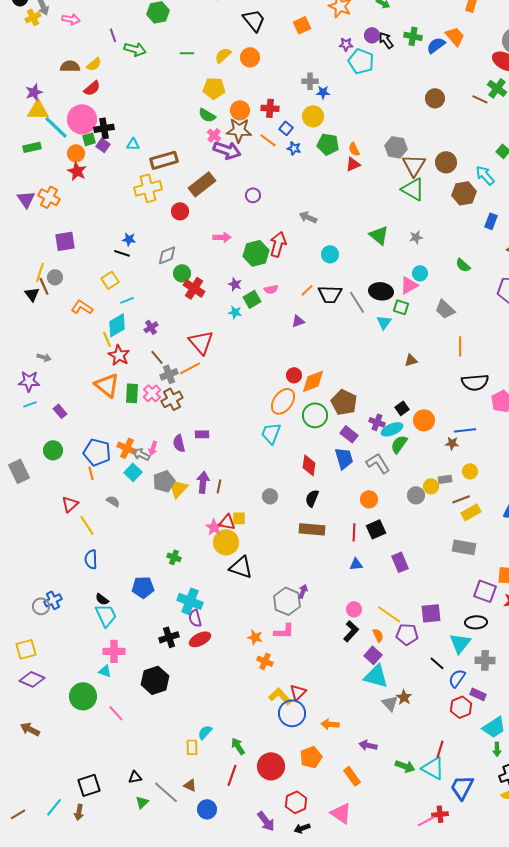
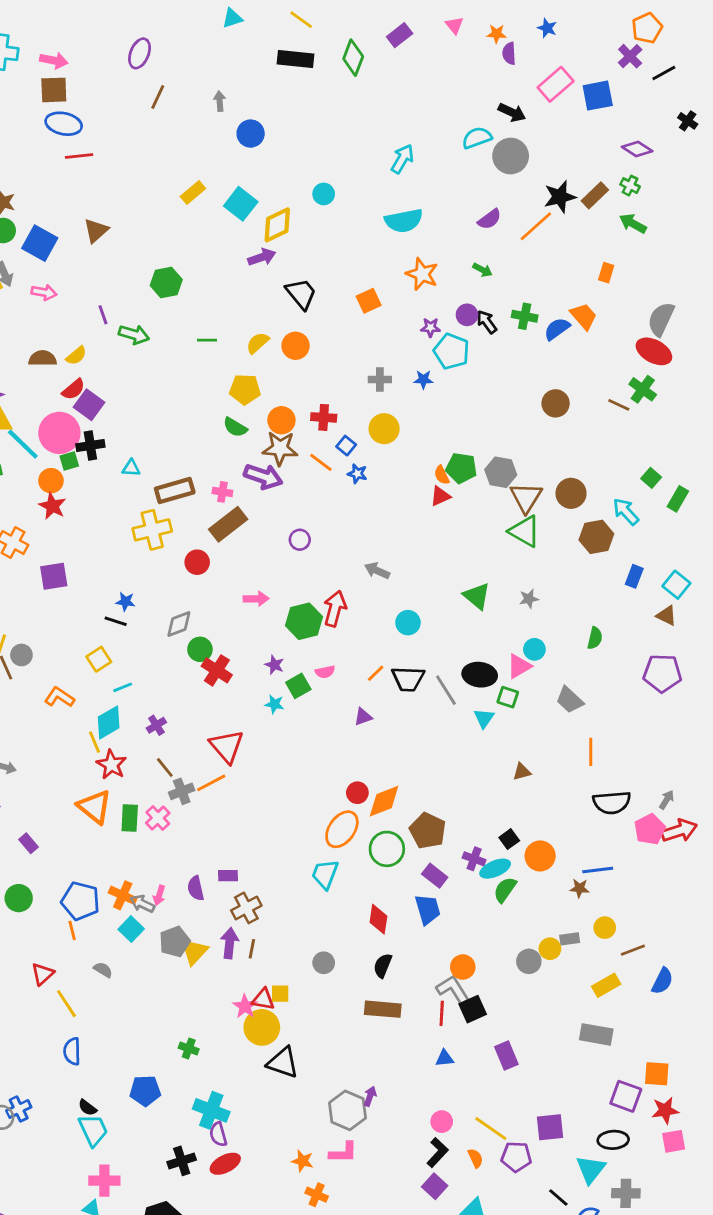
blue star: (323, 92) -> (423, 379), moved
pink cross: (214, 135) -> (222, 492), moved, turned -32
green pentagon: (328, 144) -> (461, 468), moved
purple square: (103, 145) -> (89, 405), moved, size x1.5
purple square: (65, 241) -> (54, 576), moved
green semicircle: (463, 265) -> (595, 638), turned -119
brown cross: (172, 399) -> (246, 908), moved
gray L-shape: (378, 463) -> (453, 989), moved
brown line: (461, 499) -> (633, 950), moved
purple square: (373, 655) -> (435, 1186), moved

